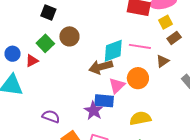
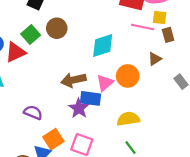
yellow square: (165, 22) -> (160, 18), turned 32
brown rectangle: (174, 38) -> (168, 35), turned -72
pink line: (140, 46) -> (142, 27), moved
red triangle: (32, 61) -> (15, 52), size x1.5
brown arrow: (101, 67) -> (73, 80), moved

